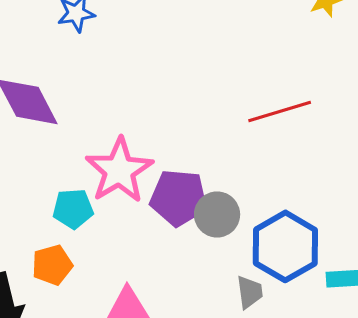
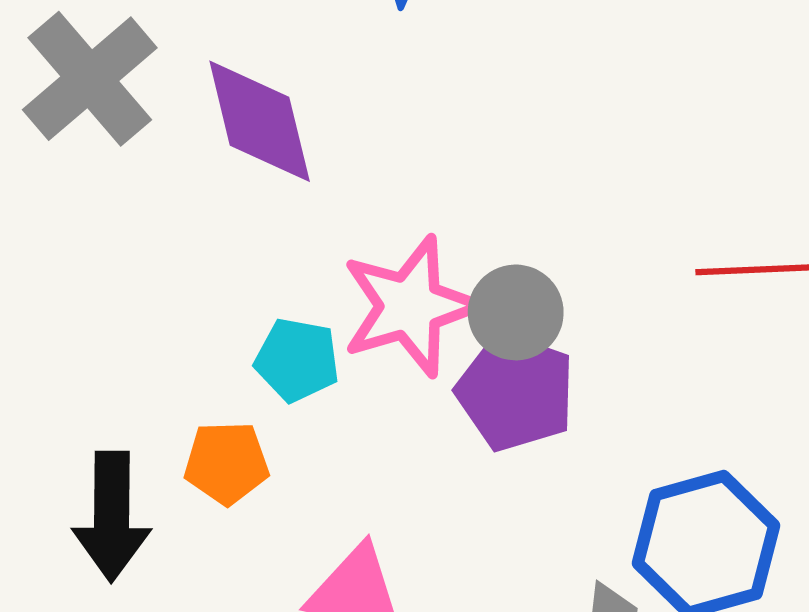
gray circle: (217, 214) -> (516, 312), moved

